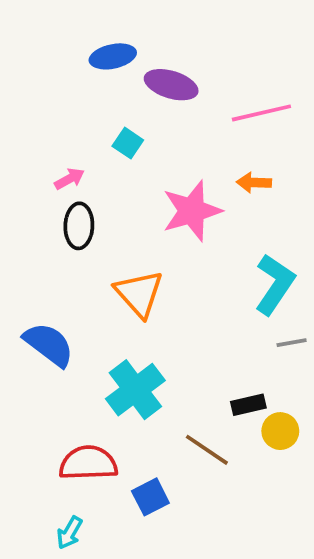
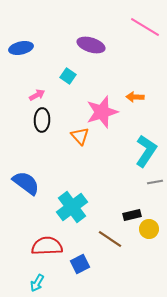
blue ellipse: (113, 56) -> (21, 48), moved
pink line: (261, 113) -> (145, 27), moved, turned 44
orange triangle: (139, 294) -> (80, 136), moved, size x0.7

